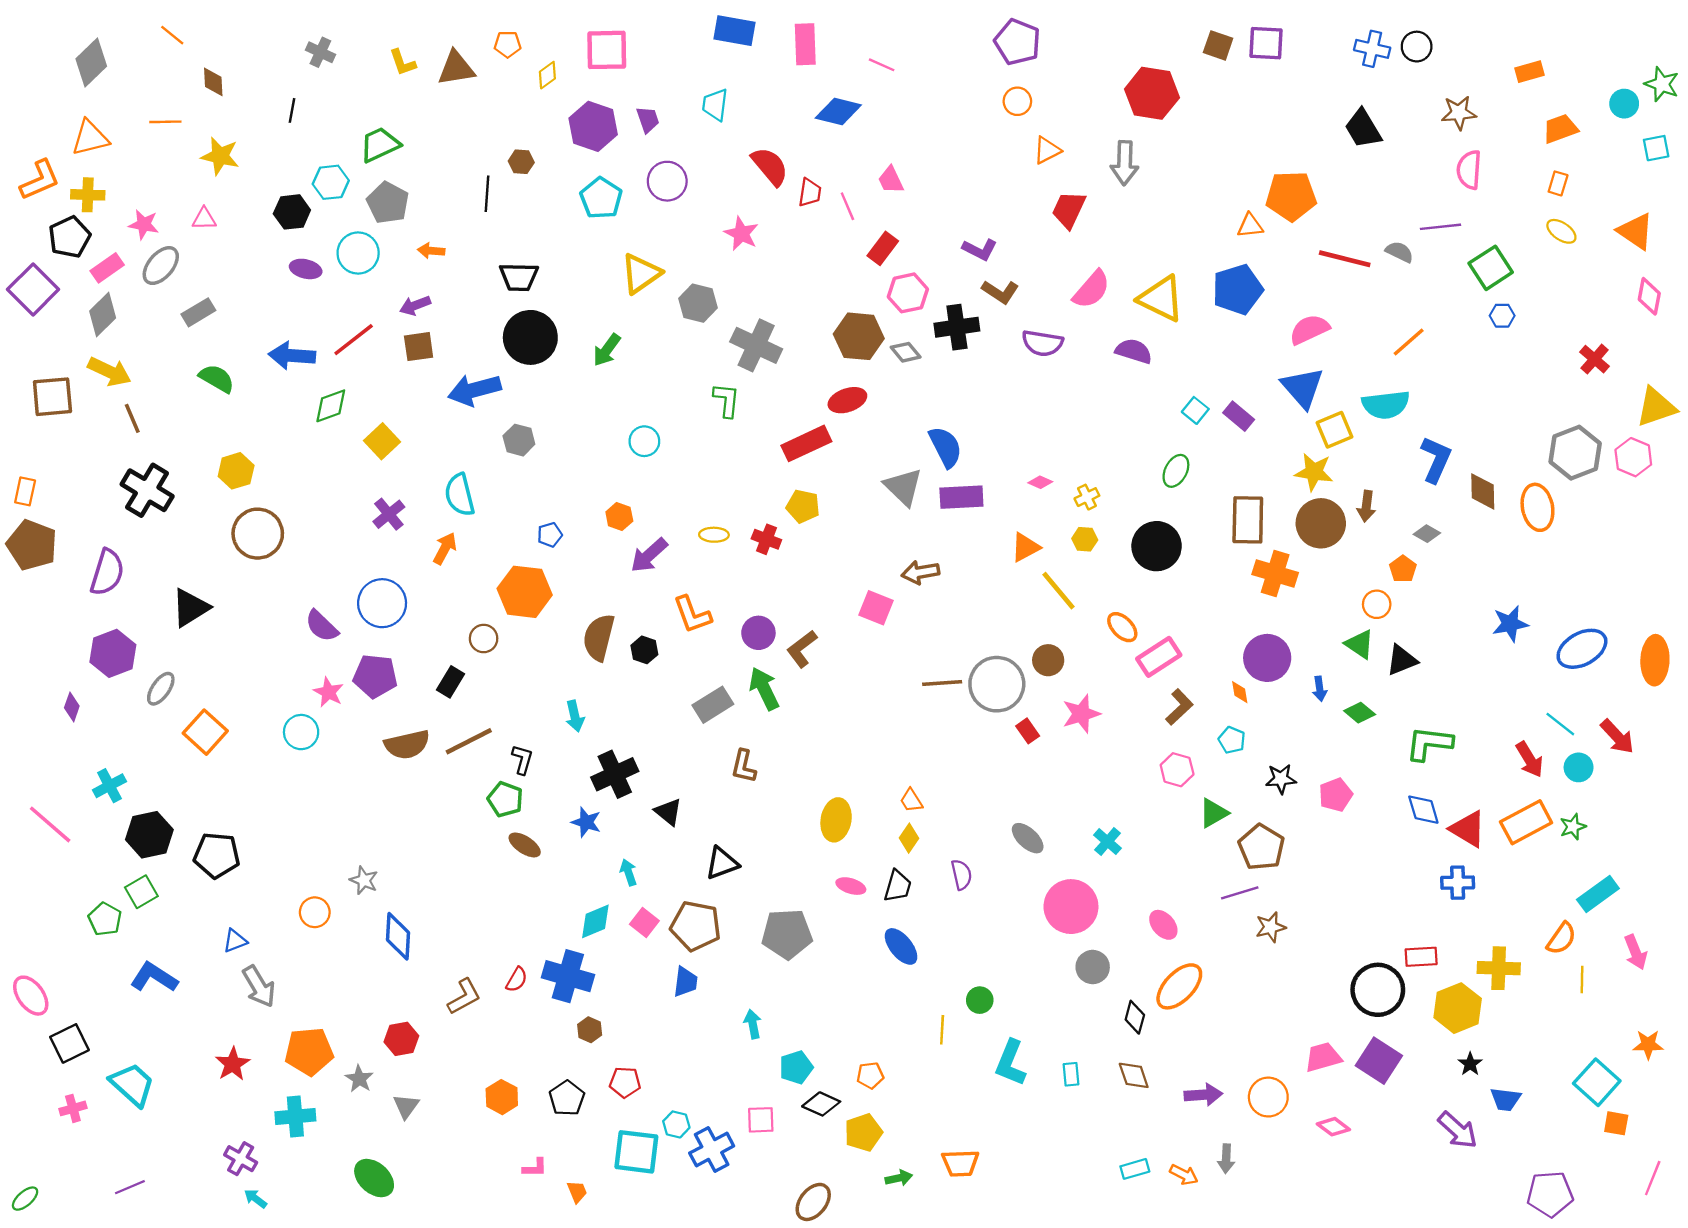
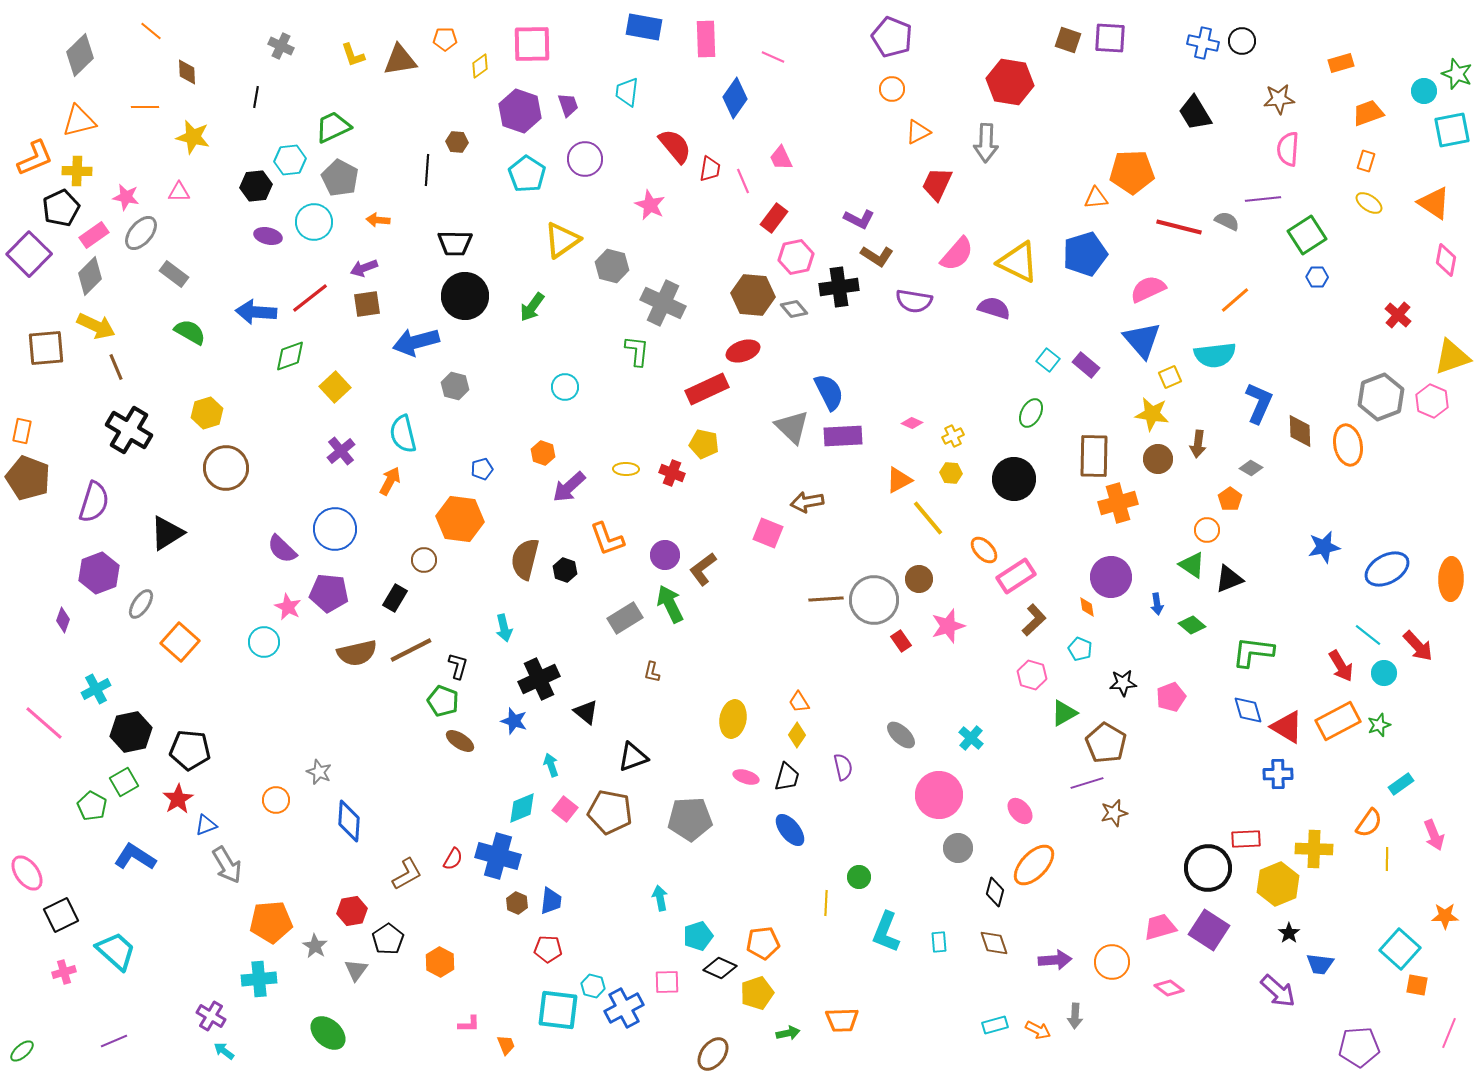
blue diamond: (838, 112) -> (735, 98), turned -69
cyan square: (1656, 148) -> (1452, 130), size x1.5
gray rectangle: (198, 312) -> (174, 274), turned 68
yellow square: (1334, 430) -> (1170, 377), size x0.7
brown circle: (1321, 523) -> (1158, 459), size x0.7
orange cross: (1275, 574) -> (1118, 503), turned -33
brown L-shape: (744, 766) -> (652, 672), size x0.7
cyan rectangle: (1598, 894) -> (1401, 784), size x0.7
blue trapezoid: (685, 982) -> (551, 901), moved
red star: (233, 1064) -> (178, 799), moved
orange pentagon: (870, 1075) -> (763, 943), size x1.4
black pentagon: (567, 1098) -> (388, 939), moved

